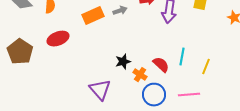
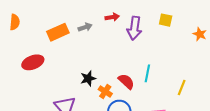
red ellipse: (58, 39) -> (33, 62), moved
yellow line: (206, 67) -> (182, 87), moved

